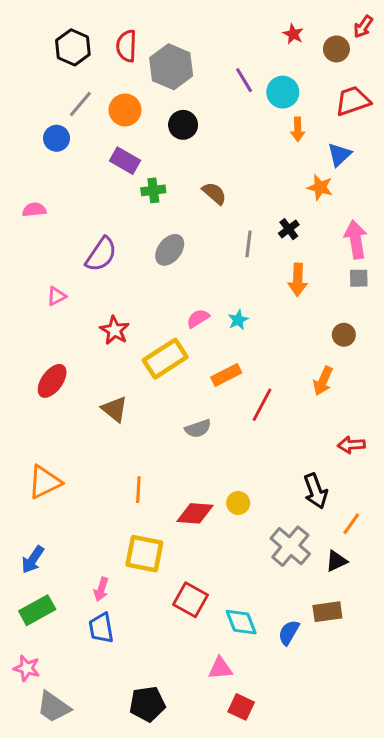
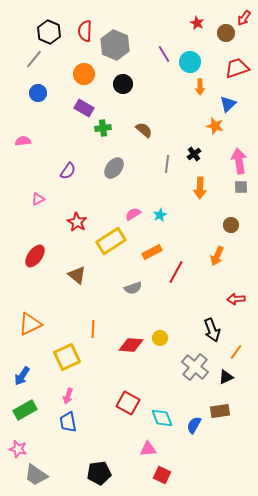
gray line: (80, 104) -> (34, 59), moved
purple semicircle: (101, 254) -> (68, 171), size x0.7
yellow square: (144, 554) -> (67, 357), moved, turned -36

